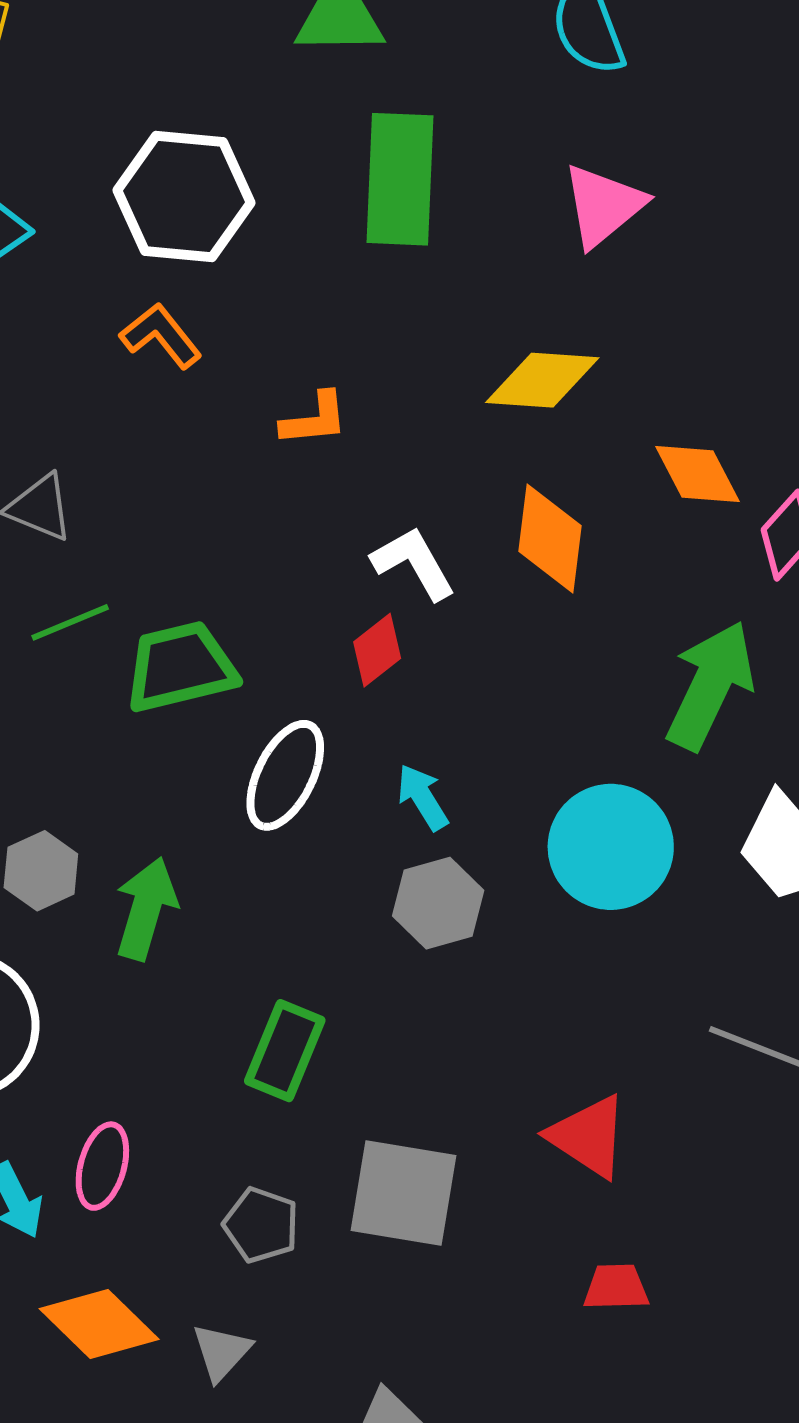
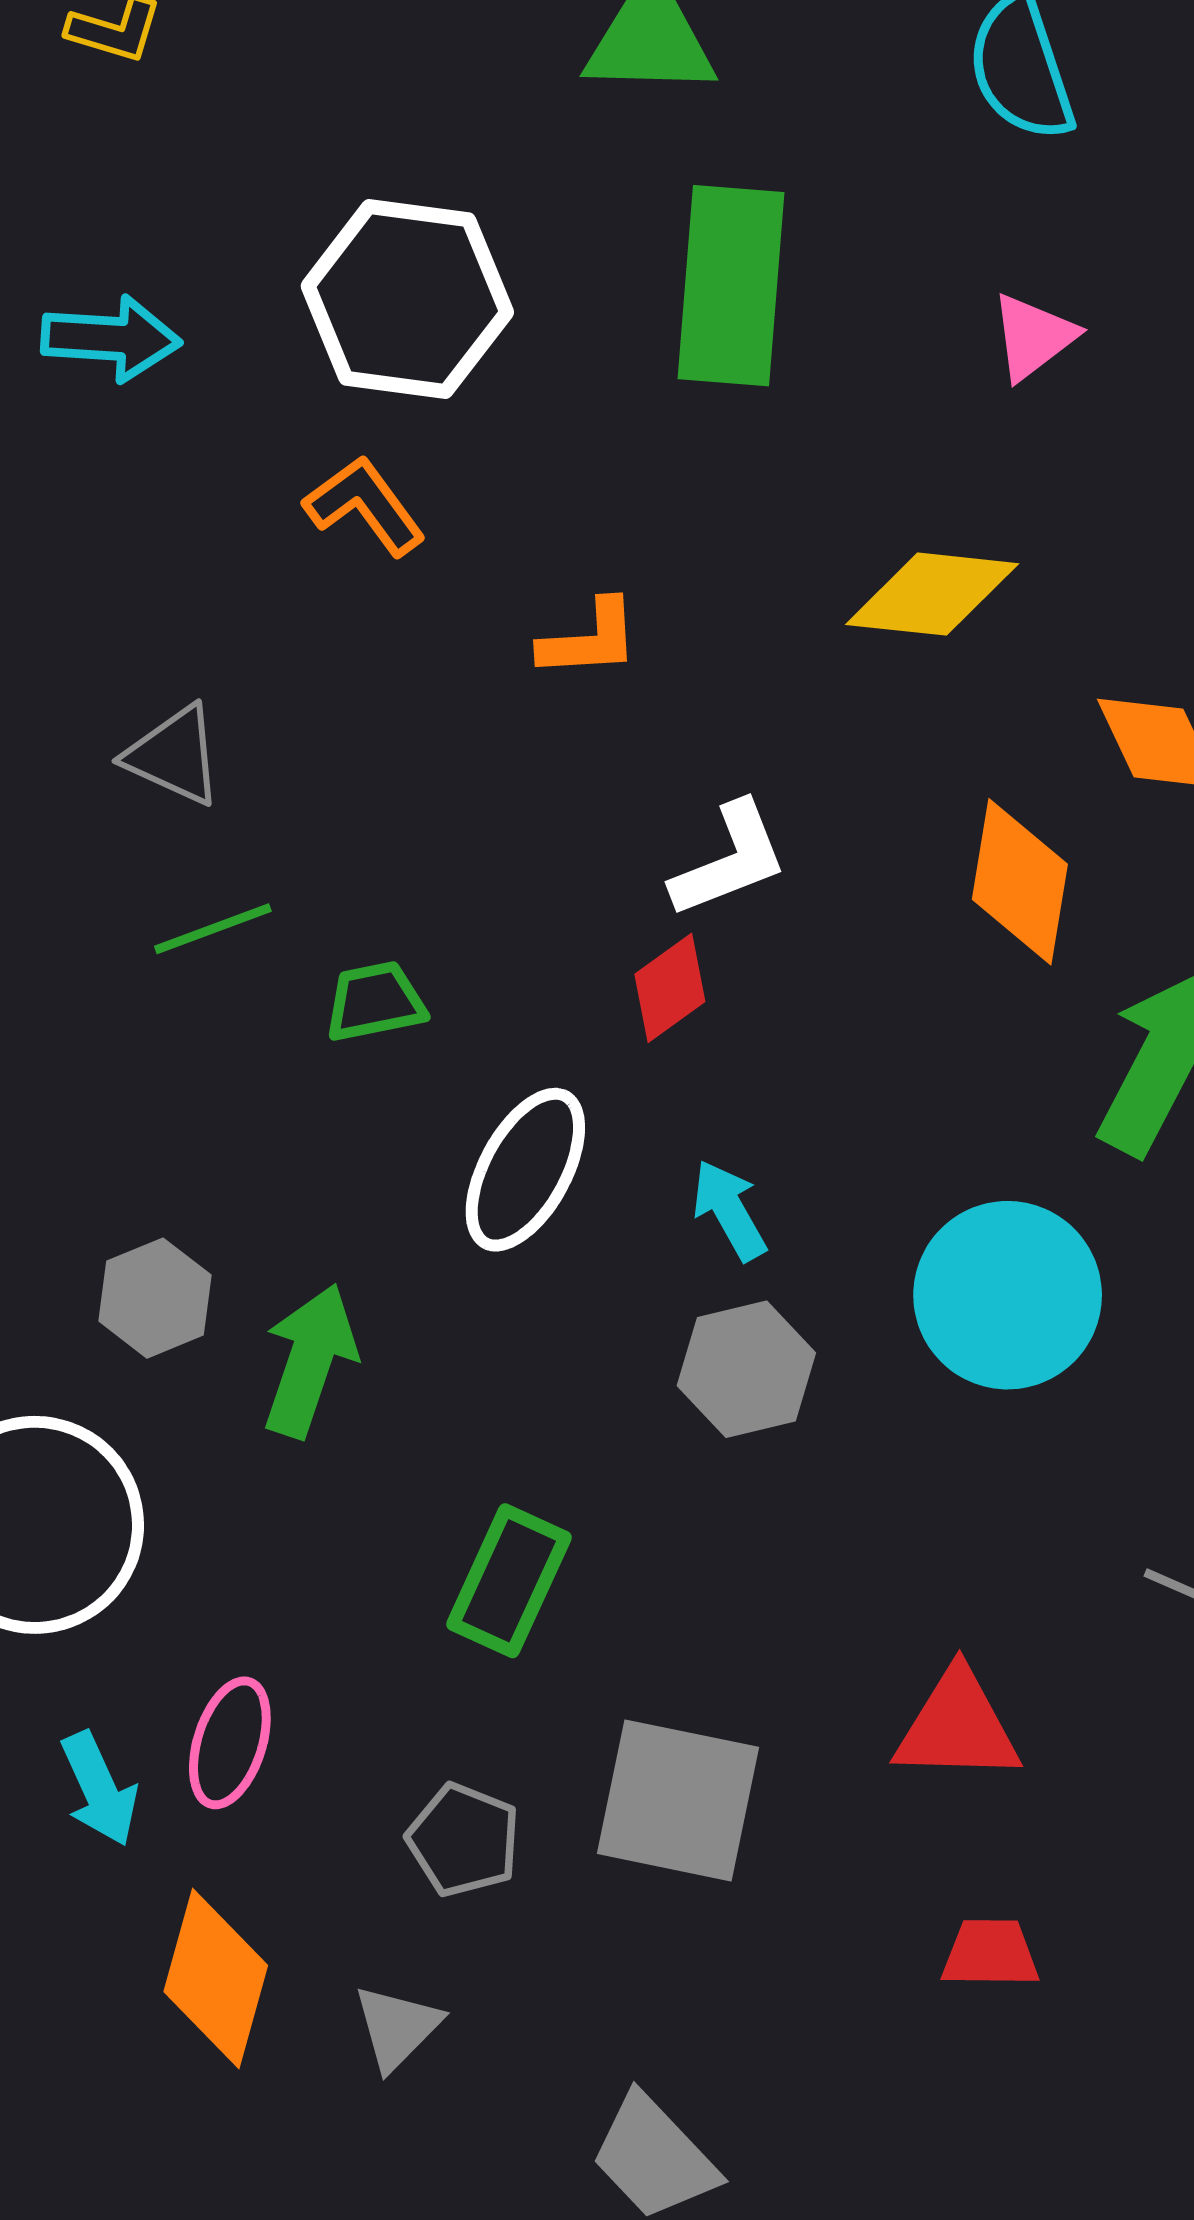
pink triangle: (603, 206) -> (1033, 337), size x0.7
orange diamond: (550, 538) -> (1020, 882), moved
white L-shape: (414, 563) -> (729, 860), turned 96
green trapezoid: (180, 667) -> (375, 1002), size x0.6
red triangle: (588, 1136) -> (957, 1726), turned -34
orange diamond: (99, 1324) -> (216, 1979), turned 59

